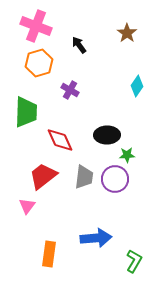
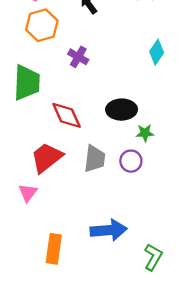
purple circle: (115, 179) -> (131, 161), size x0.7

